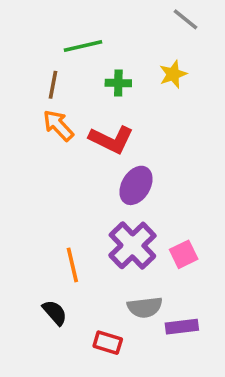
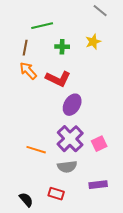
orange line: (72, 265) -> (36, 150), turned -60
gray semicircle: (145, 307) -> (67, 167), moved
black semicircle: (55, 313) -> (26, 200), moved

